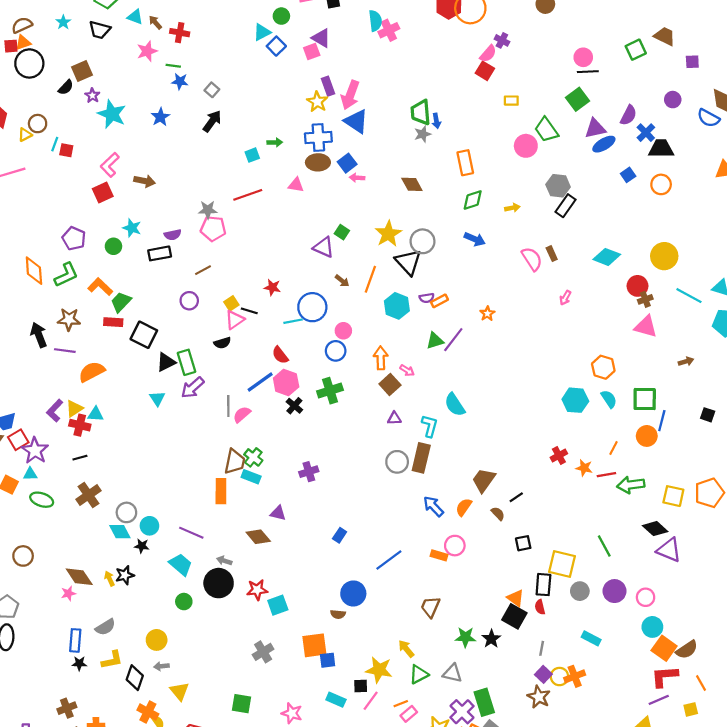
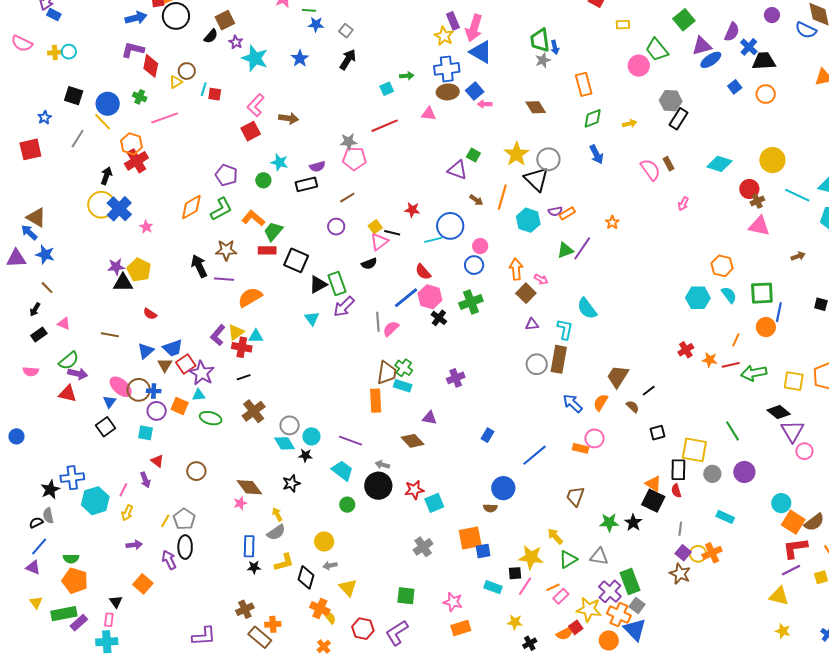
blue arrow: (475, 239) -> (596, 154), turned 42
orange diamond: (34, 271) -> (191, 207), turned 68
purple triangle: (669, 550) -> (793, 431), turned 40
yellow arrow: (109, 579) -> (277, 514), moved
pink circle: (646, 597) -> (804, 451), moved

